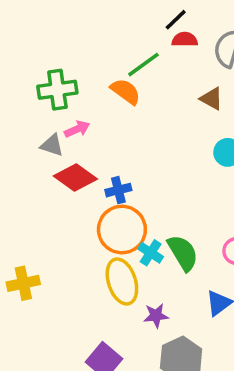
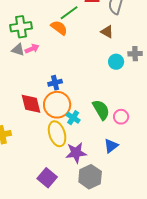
gray triangle: (52, 145) -> (18, 50), moved
red diamond: (75, 178) -> (31, 104), moved, turned 40
green semicircle: (183, 253) -> (101, 110), moved
purple star: (156, 316) -> (76, 153), size x1.5

